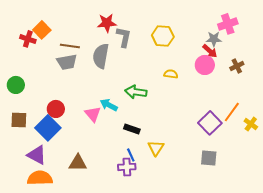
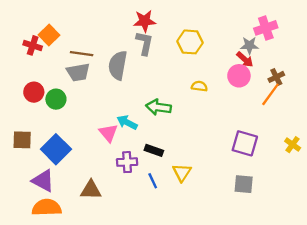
red star: (107, 23) -> (145, 21), moved
green circle: (16, 85) -> (56, 99), moved
red circle: (56, 109) -> (34, 92), moved
orange line: (232, 112) -> (270, 94), moved
purple square: (210, 123) -> (245, 143), turned -30
purple cross: (127, 167) -> (127, 162), moved

